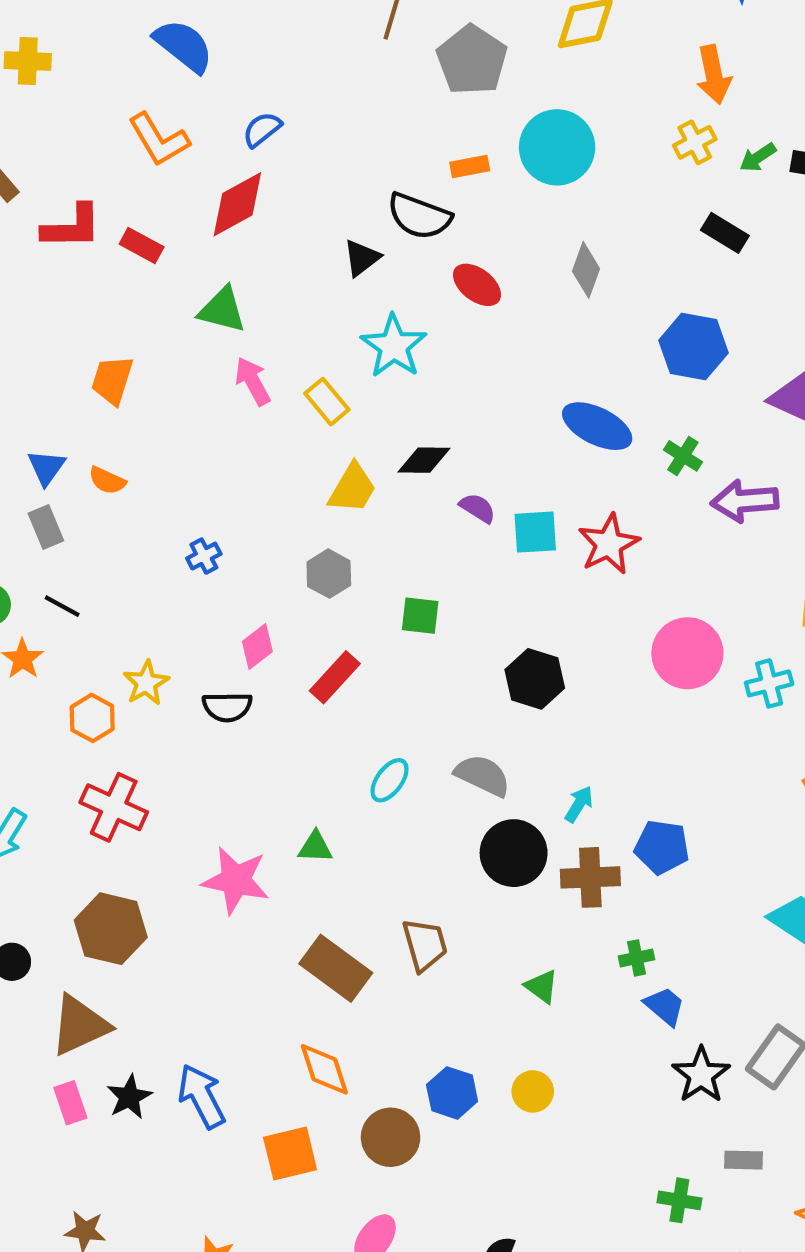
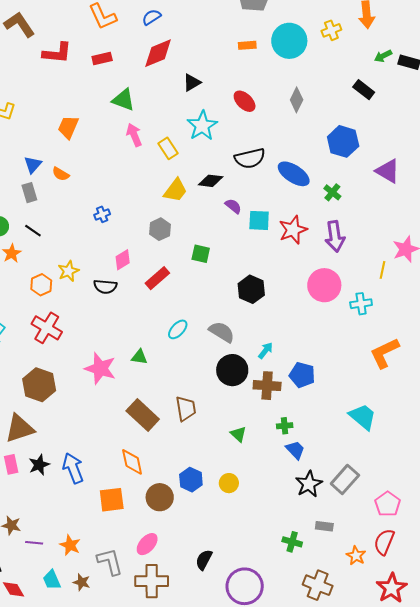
yellow cross: (695, 142) -> (331, 30), moved
red diamond: (237, 204) -> (158, 53), moved
black semicircle: (419, 216) -> (250, 158), moved, turned -40
red rectangle: (142, 245) -> (102, 58), moved, turned -48
purple arrow: (745, 501) -> (335, 236), moved, turned -100

